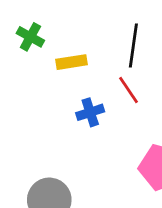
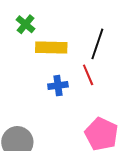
yellow rectangle: (71, 62) -> (51, 47), size x1.4

